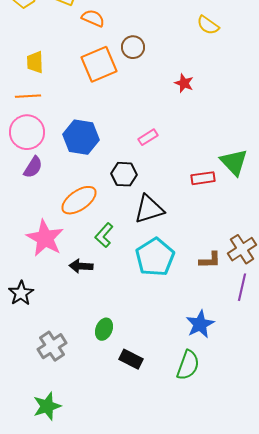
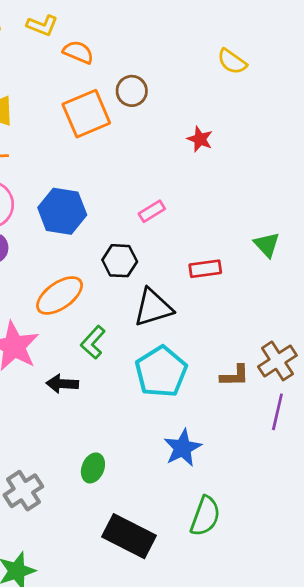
green triangle: (234, 162) -> (267, 245), size x0.7
red rectangle: (203, 178) -> (205, 269), moved
blue star: (200, 324) -> (183, 448), moved
black rectangle: (131, 359) -> (129, 536), moved, size x1.6

